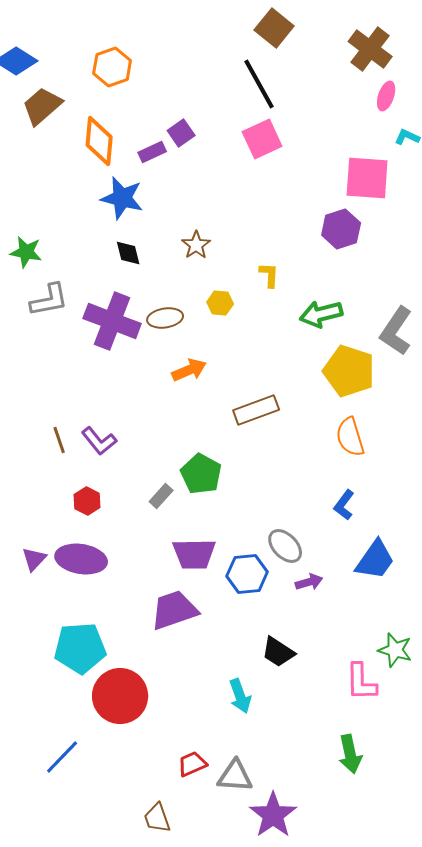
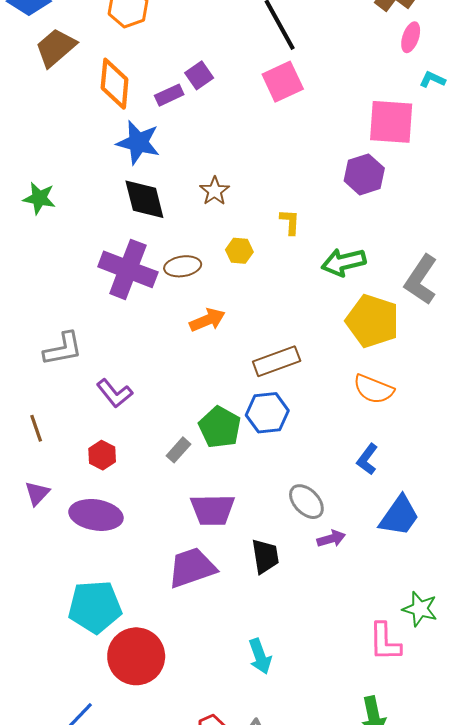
black diamond: (128, 253) -> (144, 199), size x1.6
gray L-shape: (49, 300) -> (63, 349), moved
orange semicircle: (350, 437) -> (374, 389), turned -51
brown line: (59, 440) -> (36, 428), moved
purple triangle: (34, 559) -> (37, 493), moved
blue hexagon: (247, 574) -> (267, 413), moved
black trapezoid: (278, 652) -> (265, 556), moved, turned -132

